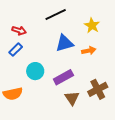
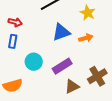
blue rectangle: (16, 50) -> (13, 41), turned -32
brown triangle: (72, 98) -> (72, 86), turned 42

